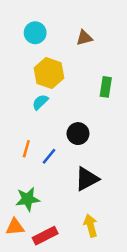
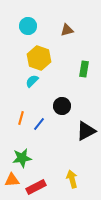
black triangle: (87, 179) -> (86, 131), moved

